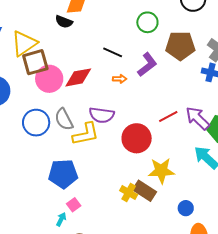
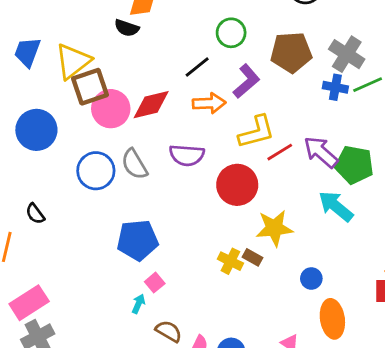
green circle: (147, 22) -> (231, 33), moved
black line: (113, 52) -> (197, 67), turned -60
orange arrow: (120, 79) -> (209, 103), size x1.6
yellow L-shape: (86, 134) -> (257, 132), moved
brown rectangle: (145, 191) -> (252, 257), size x0.6

